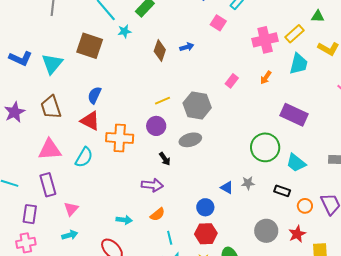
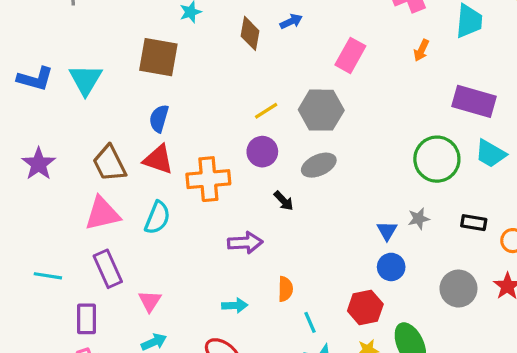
brown square: (90, 46) -> (158, 57), moved
pink rectangle: (232, 81) -> (350, 55), moved, size x1.5
brown trapezoid: (51, 107) -> (109, 163), moved
cyan trapezoid: (296, 163) -> (491, 154), moved
purple arrow: (152, 185) -> (245, 243), moved
blue triangle: (227, 188) -> (387, 231), turned 40
blue circle: (205, 207) -> (391, 267), moved
orange semicircle: (157, 214) -> (285, 289), turned -42

